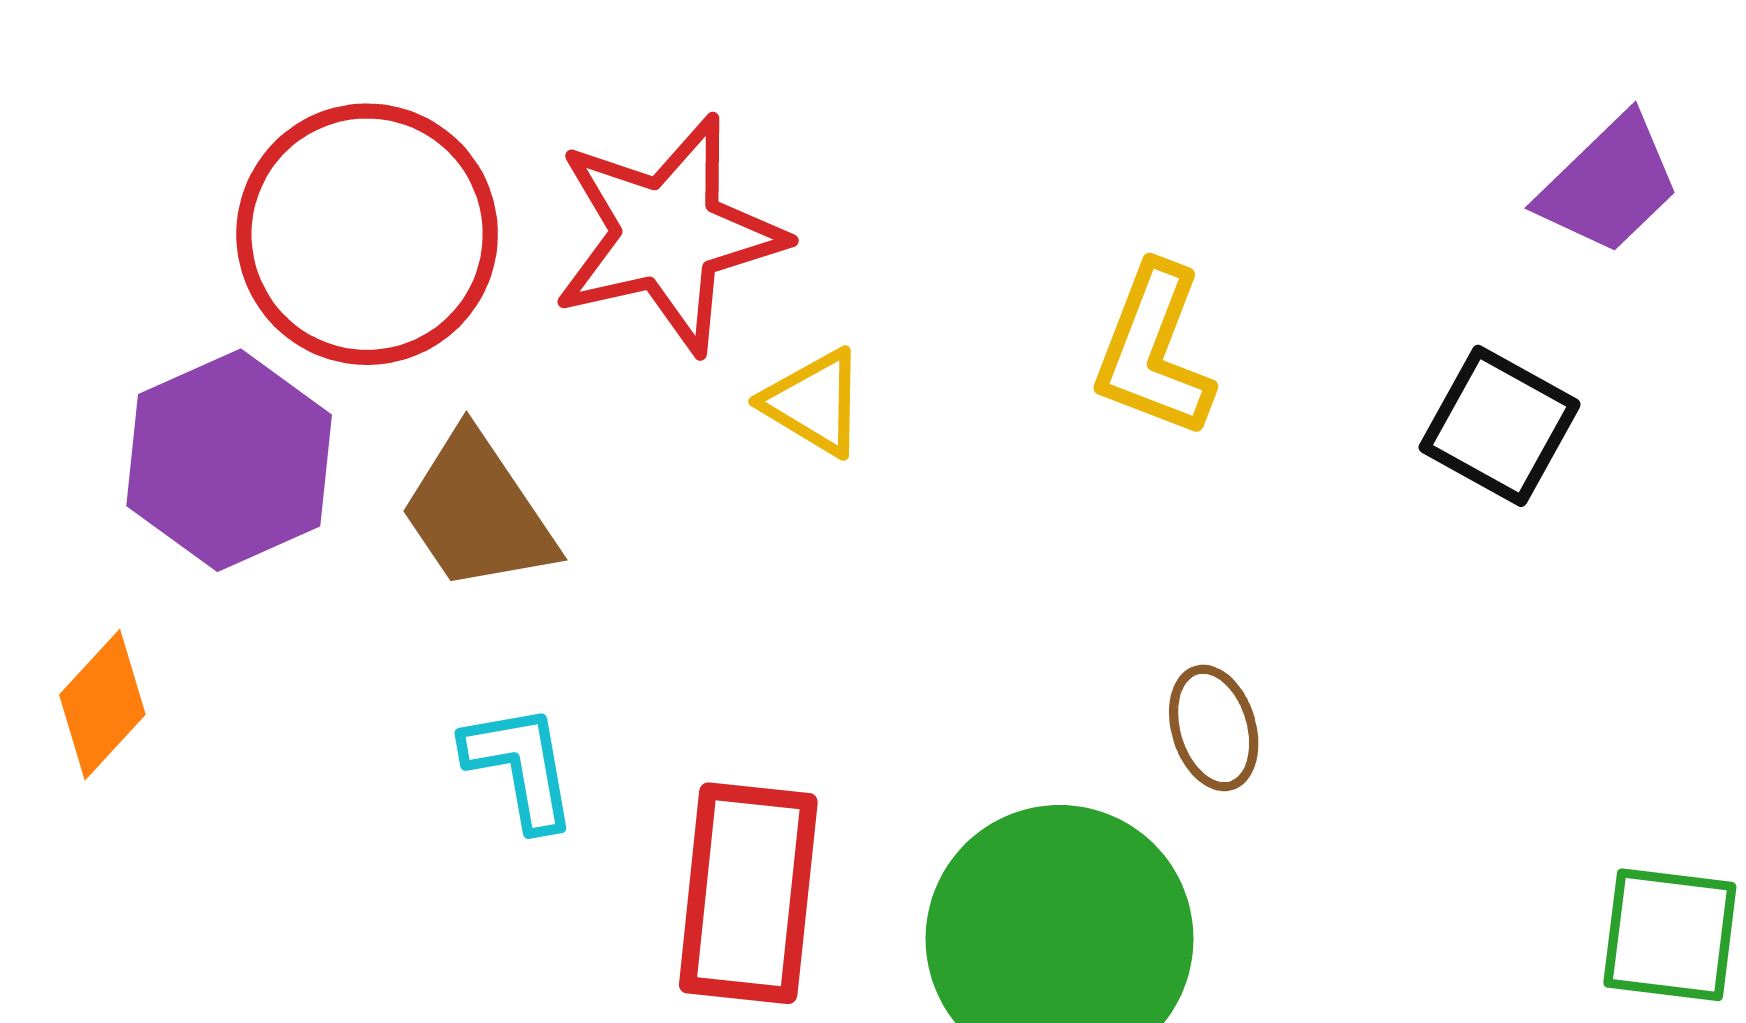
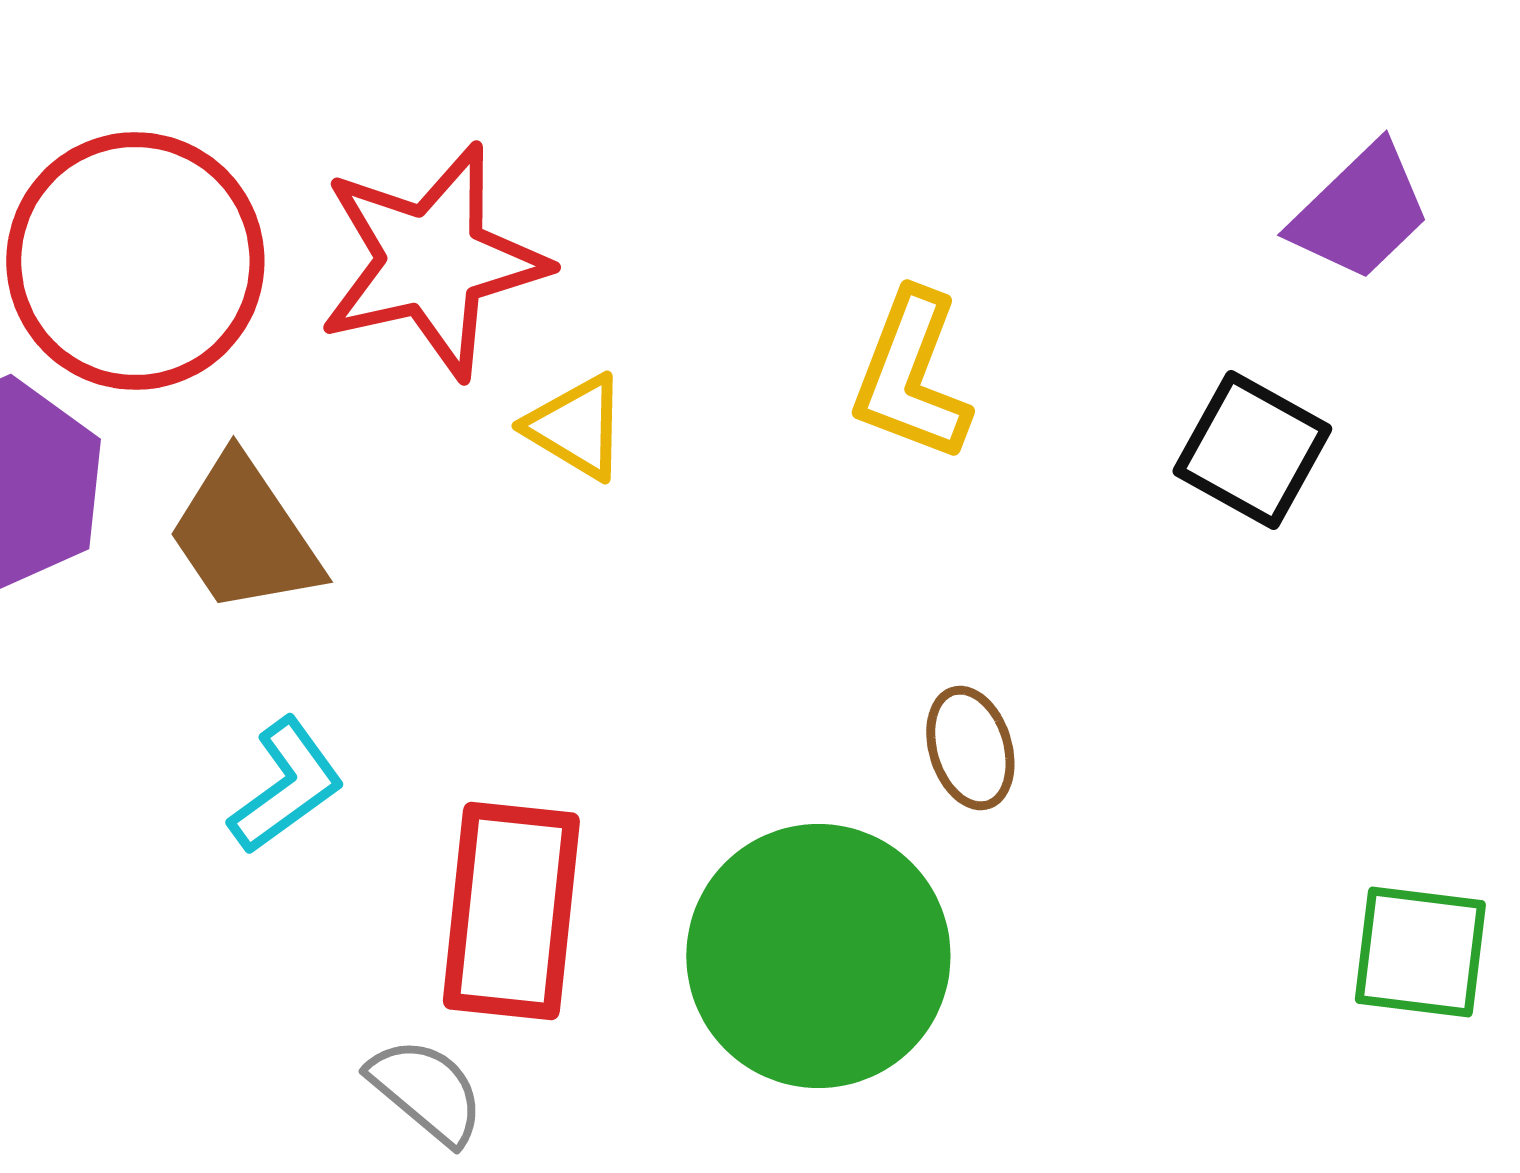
cyan L-shape: (520, 767) -> (286, 786), turned 64

